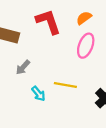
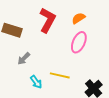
red L-shape: (48, 22) -> (47, 20), turned 45

